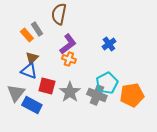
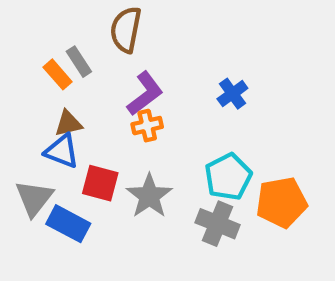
brown triangle: (32, 58) -> (68, 123), turned 32
orange cross: (69, 59) -> (147, 126), turned -32
gray cross: (97, 95) -> (218, 224), moved

